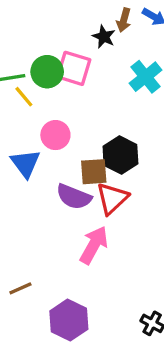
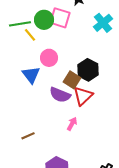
brown square: (94, 172) -> (72, 80), turned 36
pink arrow: (94, 245) -> (72, 124), size x0.6
brown line: (20, 288) -> (28, 136), moved

